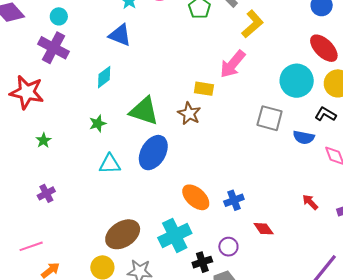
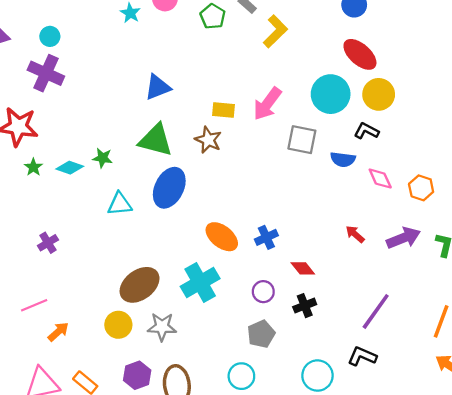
blue triangle: (120, 35) -> (158, 87), moved, turned -40
pink arrow: (233, 64) -> (267, 104), moved
cyan diamond: (104, 77) -> (70, 168), moved, turned 60
green star: (98, 124) -> (103, 158), turned 30
green star: (43, 140) -> (33, 167), moved
black cross: (202, 262) -> (305, 306), moved

